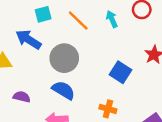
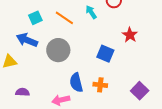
blue semicircle: (63, 90) -> (76, 83), moved, turned -126
purple semicircle: (22, 97) -> (23, 92), moved

